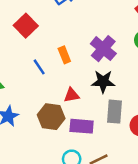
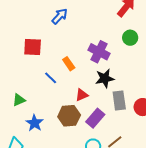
red square: (26, 26) -> (33, 47), turned -30
purple rectangle: (82, 126) -> (95, 118), turned -42

